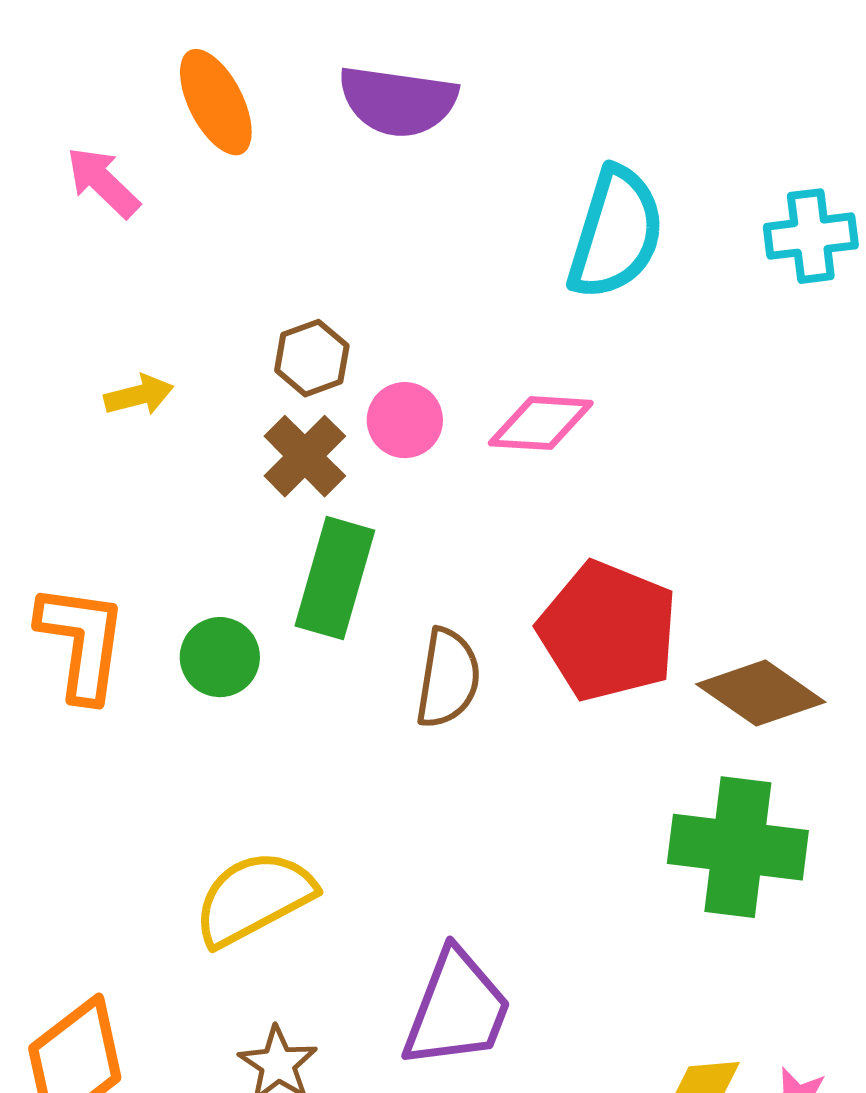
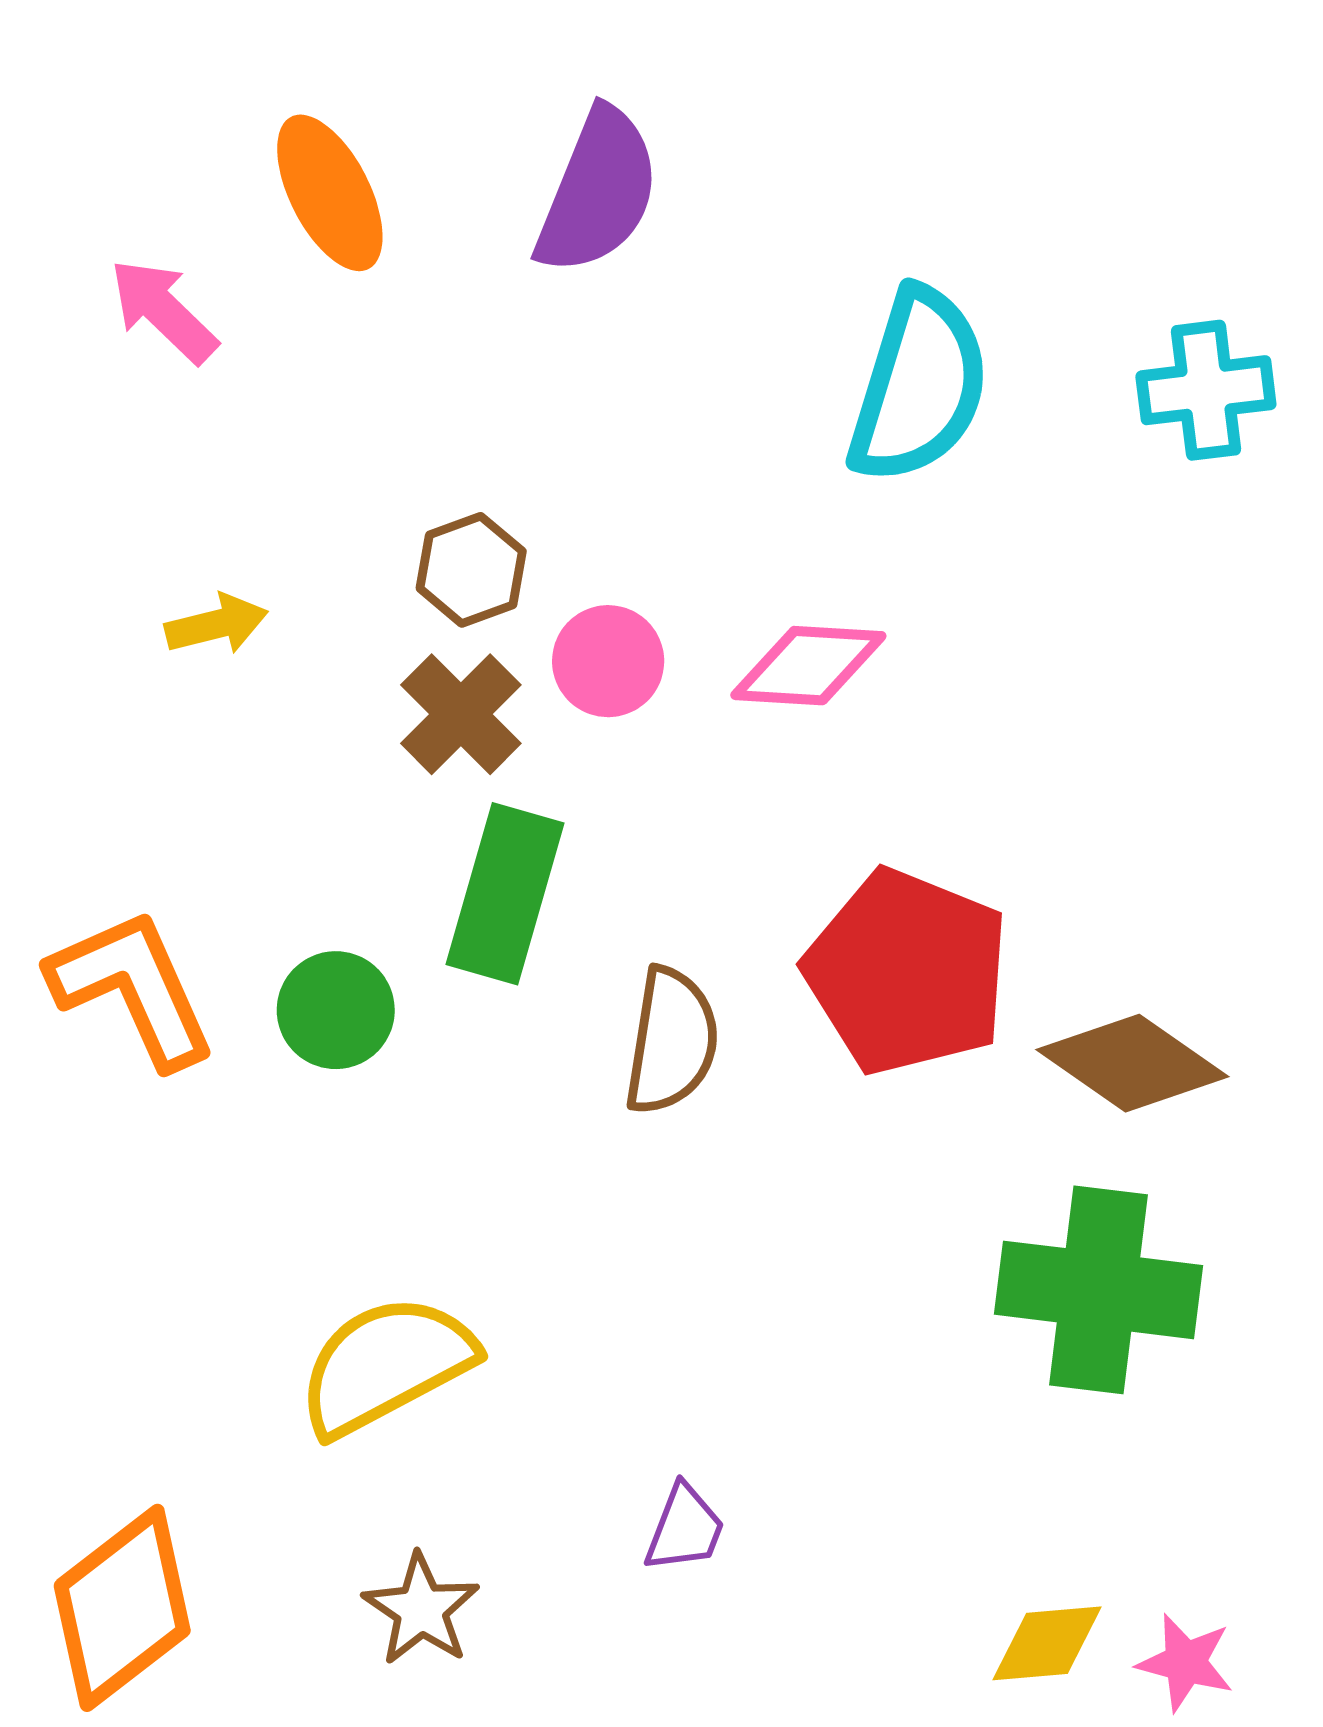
purple semicircle: (398, 101) -> (598, 191), turned -76
orange L-shape: (82, 642) -> (133, 988), turned -32
purple trapezoid: (457, 1009) -> (685, 1528), size x0.5

